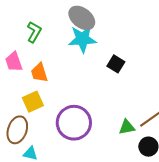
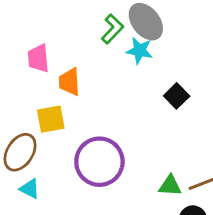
green L-shape: (34, 32) -> (112, 29), moved
cyan star: (82, 39) -> (140, 51), size x0.7

